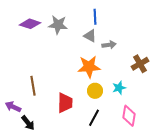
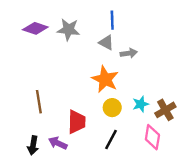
brown cross: (140, 64) -> (165, 110), moved
orange star: (89, 67) -> (105, 79), turned 30
purple arrow: (13, 107) -> (58, 143), moved
black arrow: (28, 123) -> (33, 145), turned 49

